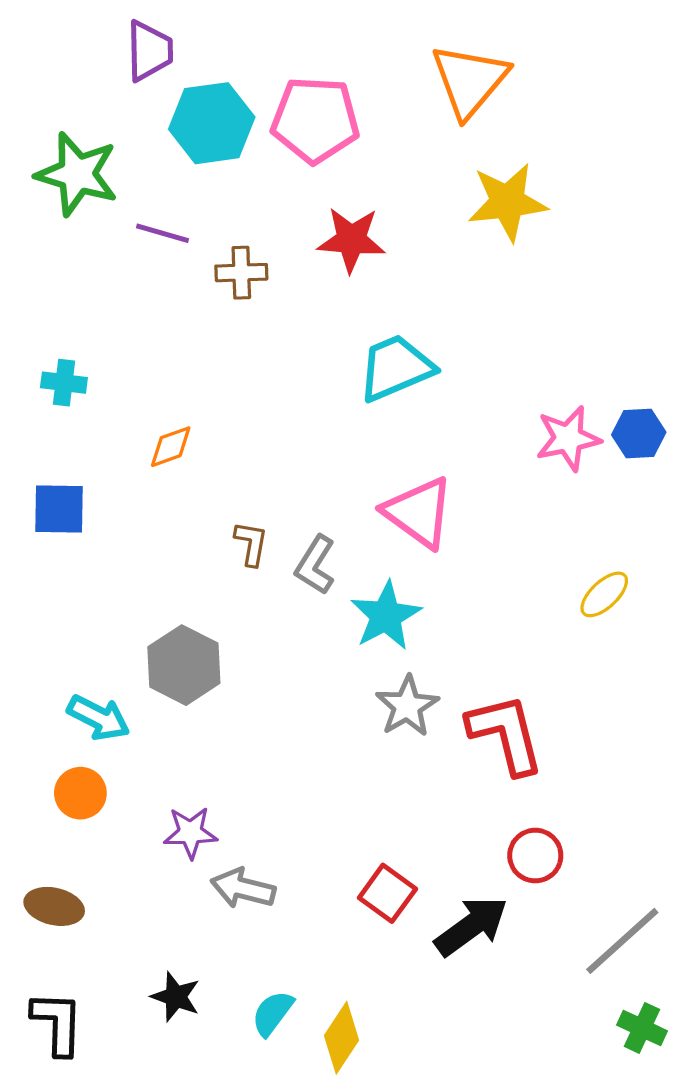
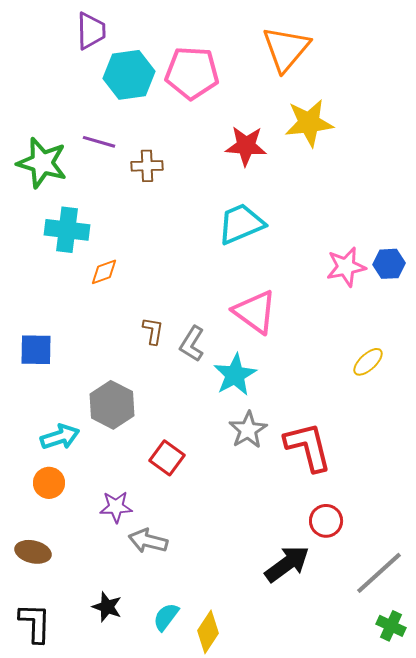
green star: (77, 174) -> (42, 163), moved
red star: (351, 240) -> (246, 146), moved
cyan cross: (64, 383) -> (67, 230), moved, size x1.6
blue square: (59, 509) -> (36, 350), moved
cyan arrow: (98, 718) -> (60, 437), turned -45
red square: (387, 893) -> (167, 458), moved

